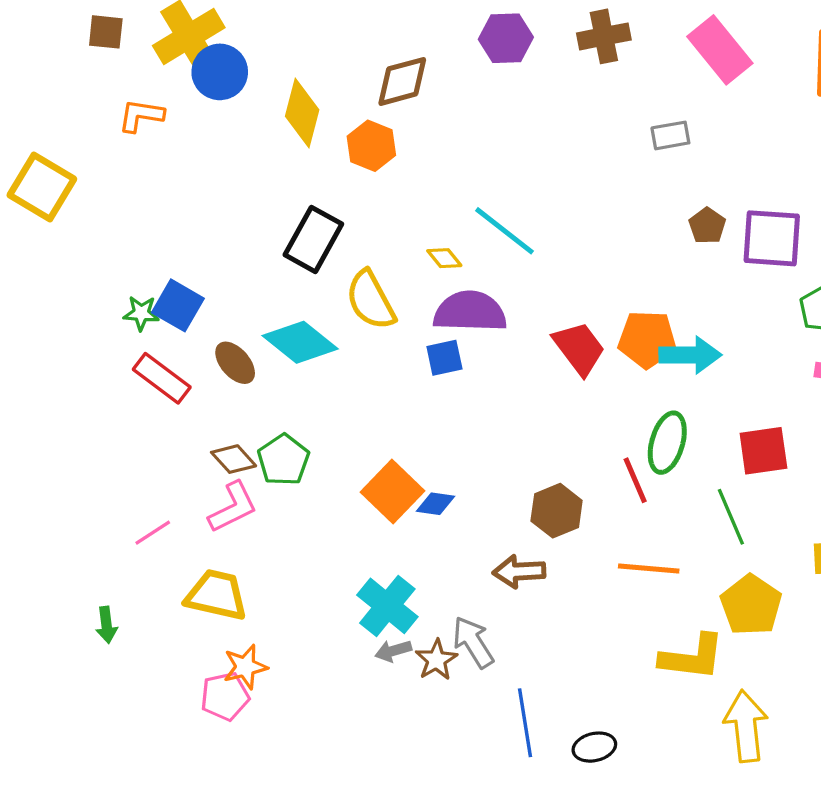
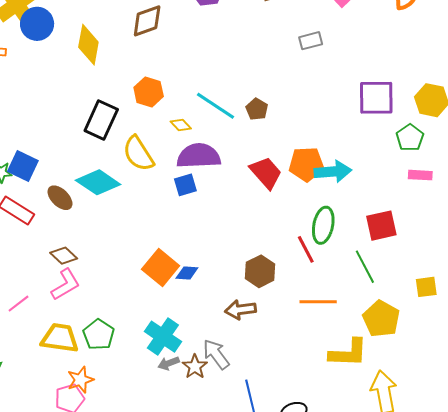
orange hexagon: (371, 146) -> (149, 92), moved
brown pentagon: (707, 226) -> (257, 109), moved
green pentagon: (283, 460) -> (99, 335), moved

